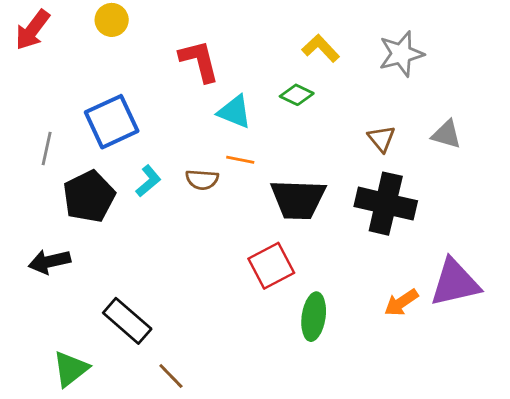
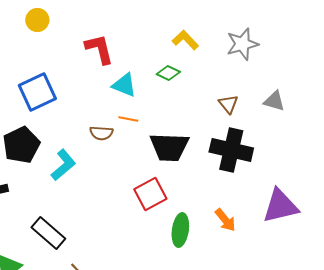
cyan L-shape: (148, 181) -> (63, 165), moved, size x1.4
orange arrow: (401, 302) -> (225, 220), moved, turned -95

